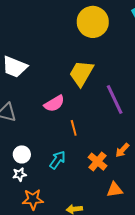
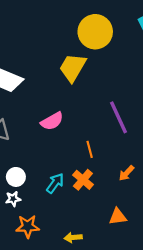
yellow trapezoid: (81, 73) -> (73, 68), moved
orange line: (74, 128) -> (90, 149), moved
orange cross: (98, 162) -> (83, 180), moved

